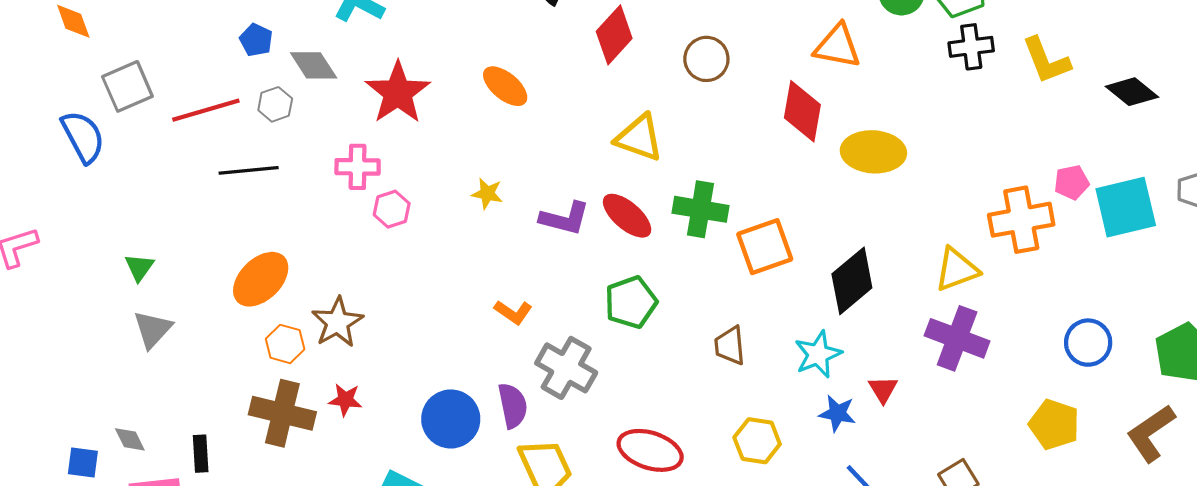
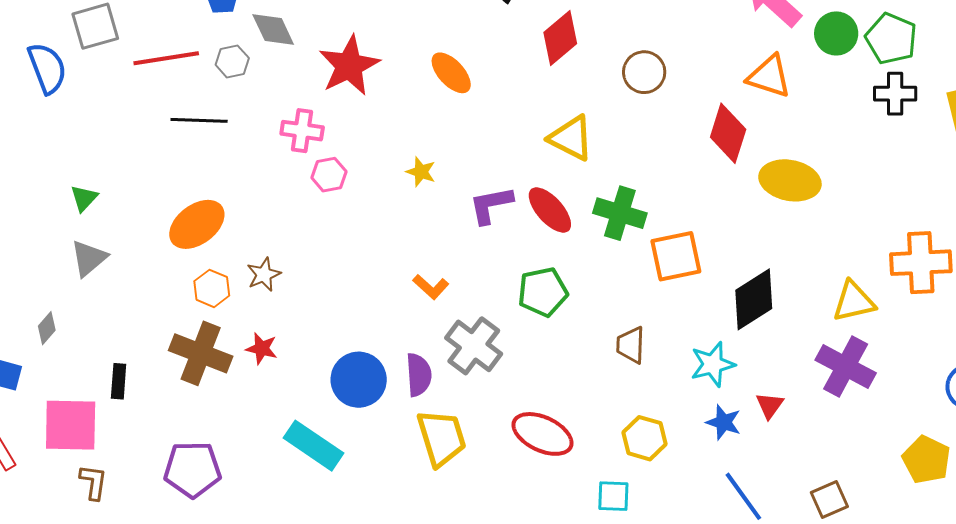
purple L-shape: (565, 218) -> (491, 205), turned 147
brown star: (337, 322) -> (264, 274), size x0.7
gray diamond: (130, 439) -> (47, 328), moved, turned 60

